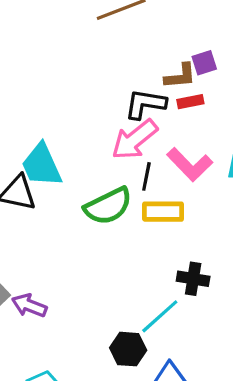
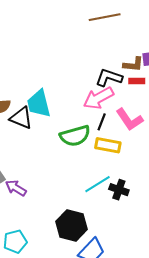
cyan line: (160, 316) -> (98, 184), moved
black hexagon: (128, 349) -> (72, 225), size x1.4

